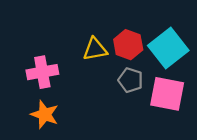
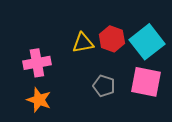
gray pentagon: (130, 80) -> (104, 86), moved

